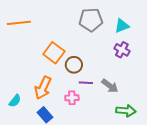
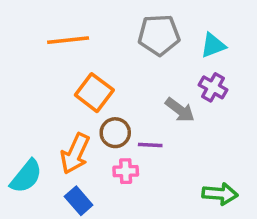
orange line: (19, 23) -> (68, 40), moved
brown circle: (74, 65) -> (115, 133), moved
gray arrow: (110, 86) -> (180, 110), moved
cyan semicircle: (15, 101) -> (26, 176), size x1.5

